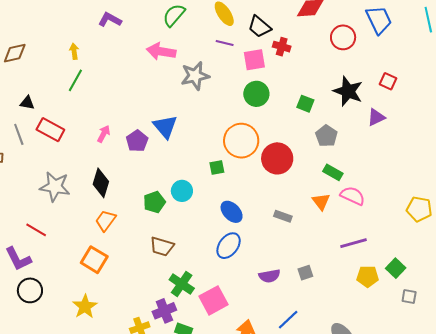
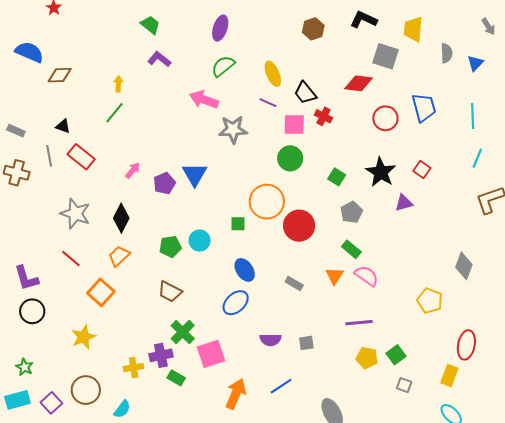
red line: (36, 230) -> (71, 258), moved

